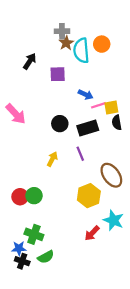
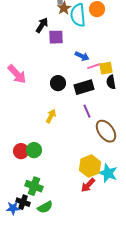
black arrow: (30, 61) -> (42, 25), moved
purple line: (80, 154) -> (87, 111), moved
yellow hexagon: (89, 196) -> (90, 166), moved
blue star: (19, 248) -> (13, 208), moved
black cross: (22, 261) -> (23, 202), moved

